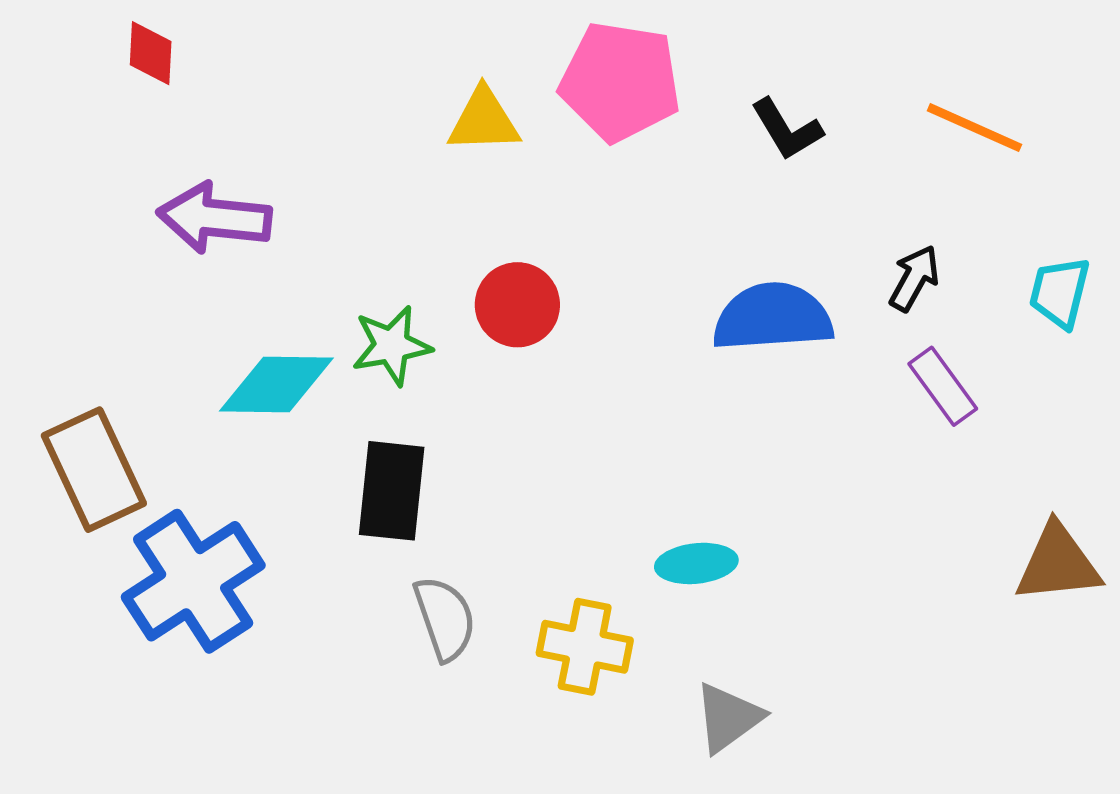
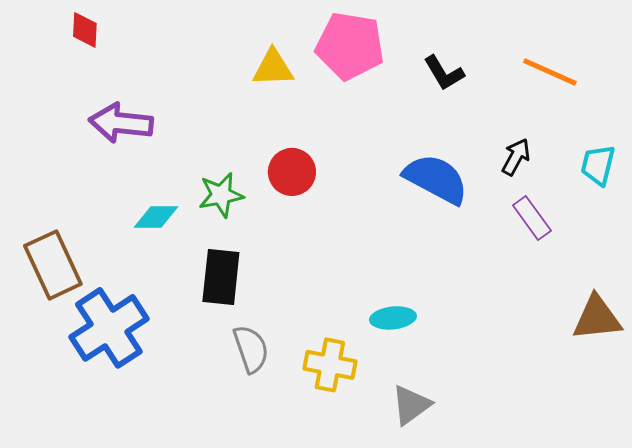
blue semicircle: (773, 317) -> (436, 179), turned 32
cyan diamond: (276, 385) -> (156, 217), size x0.7

